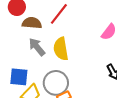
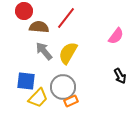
yellow semicircle: (61, 49) -> (68, 53), turned 40

